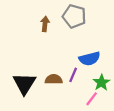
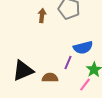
brown semicircle: (54, 79) -> (50, 78), moved
black triangle: (24, 84) -> (23, 71), turned 35

